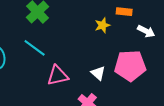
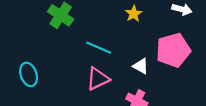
cyan line: (35, 48) -> (99, 48), moved

